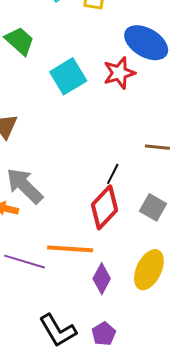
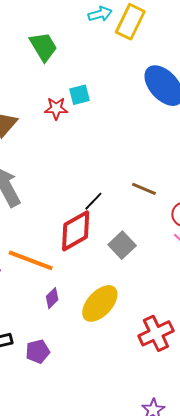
red star: (119, 73) -> (56, 108), moved, size x0.7
cyan square: (68, 76) -> (79, 95), size x0.6
purple diamond: (102, 279) -> (52, 298), size x0.7

